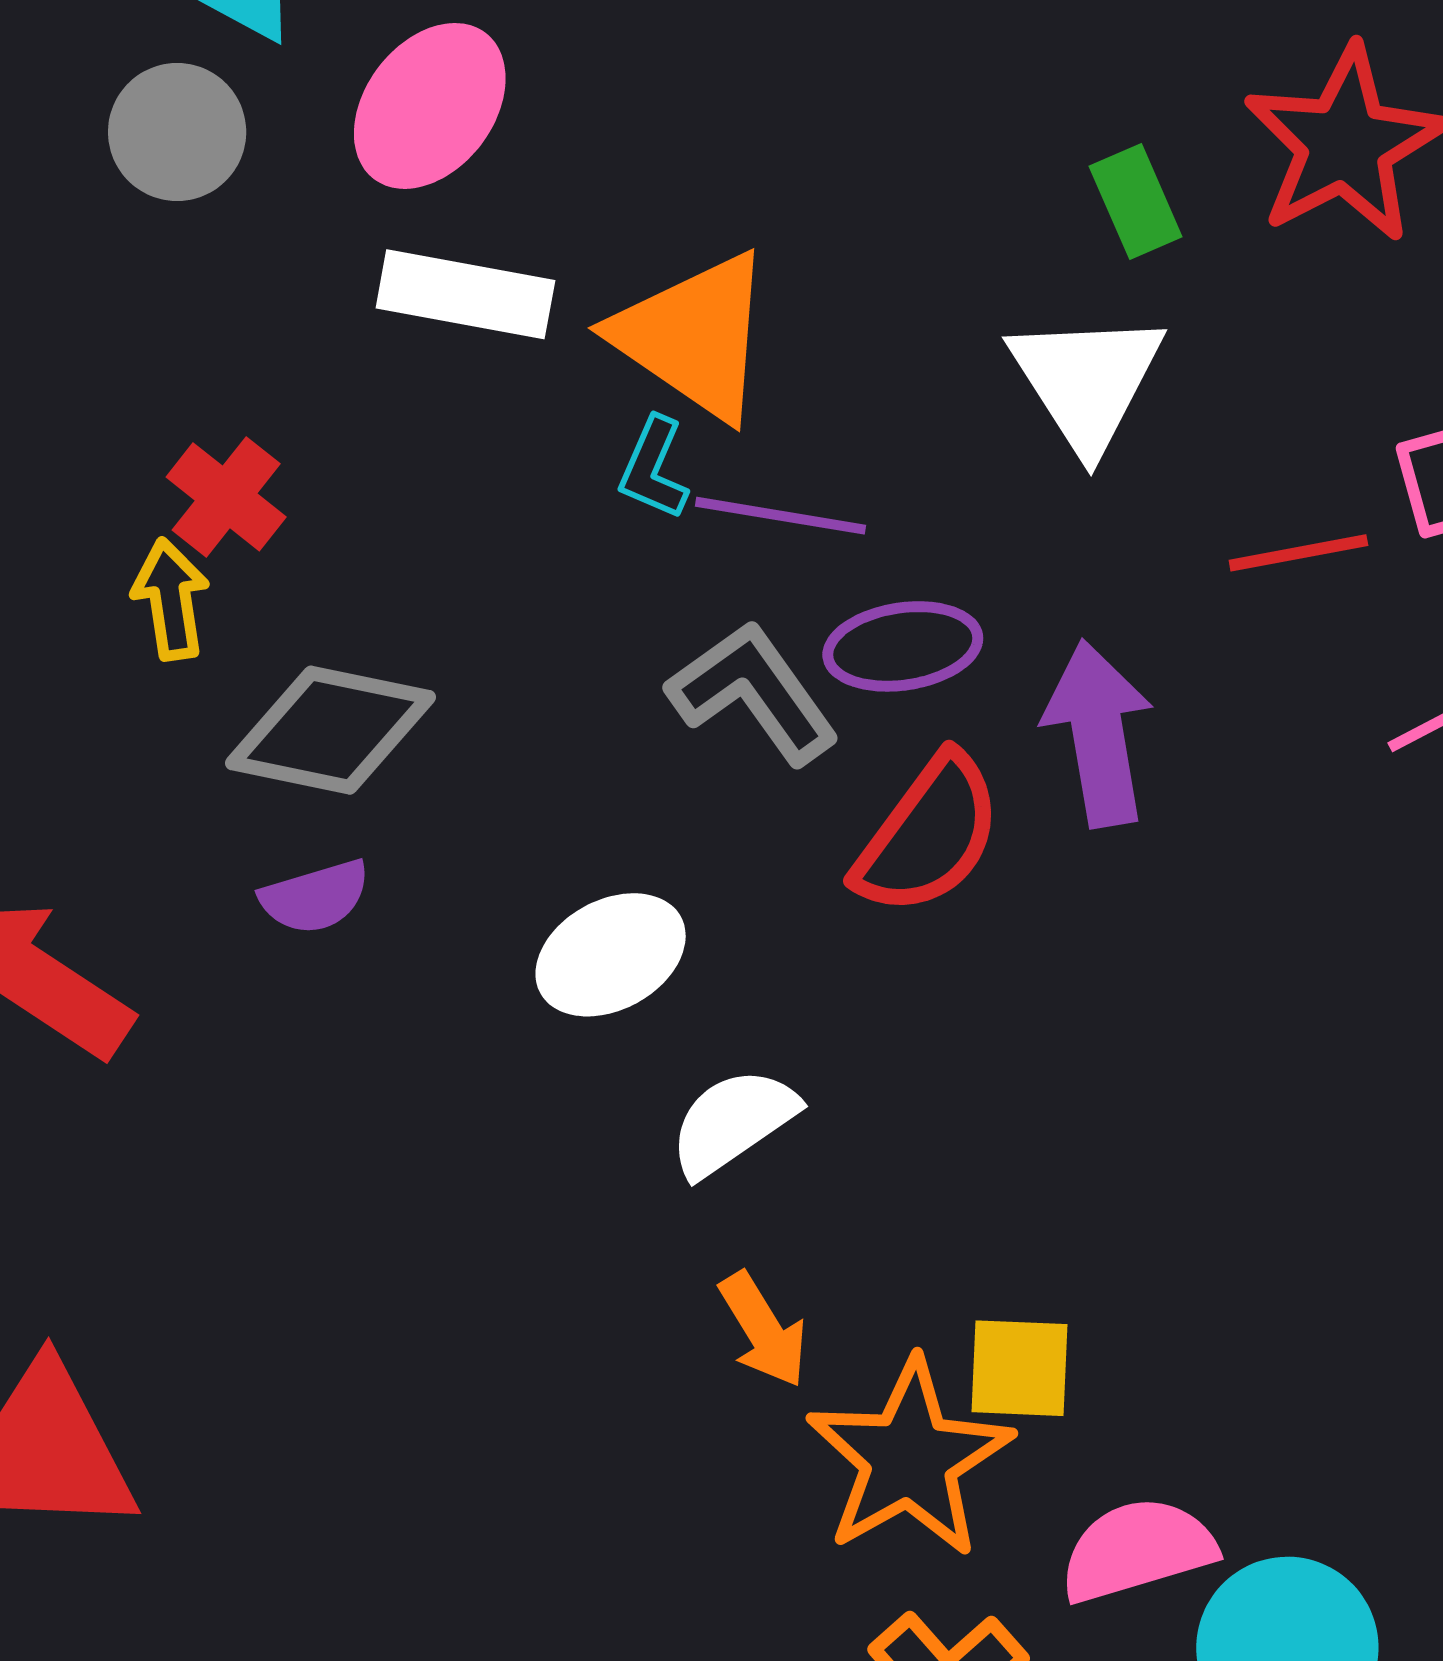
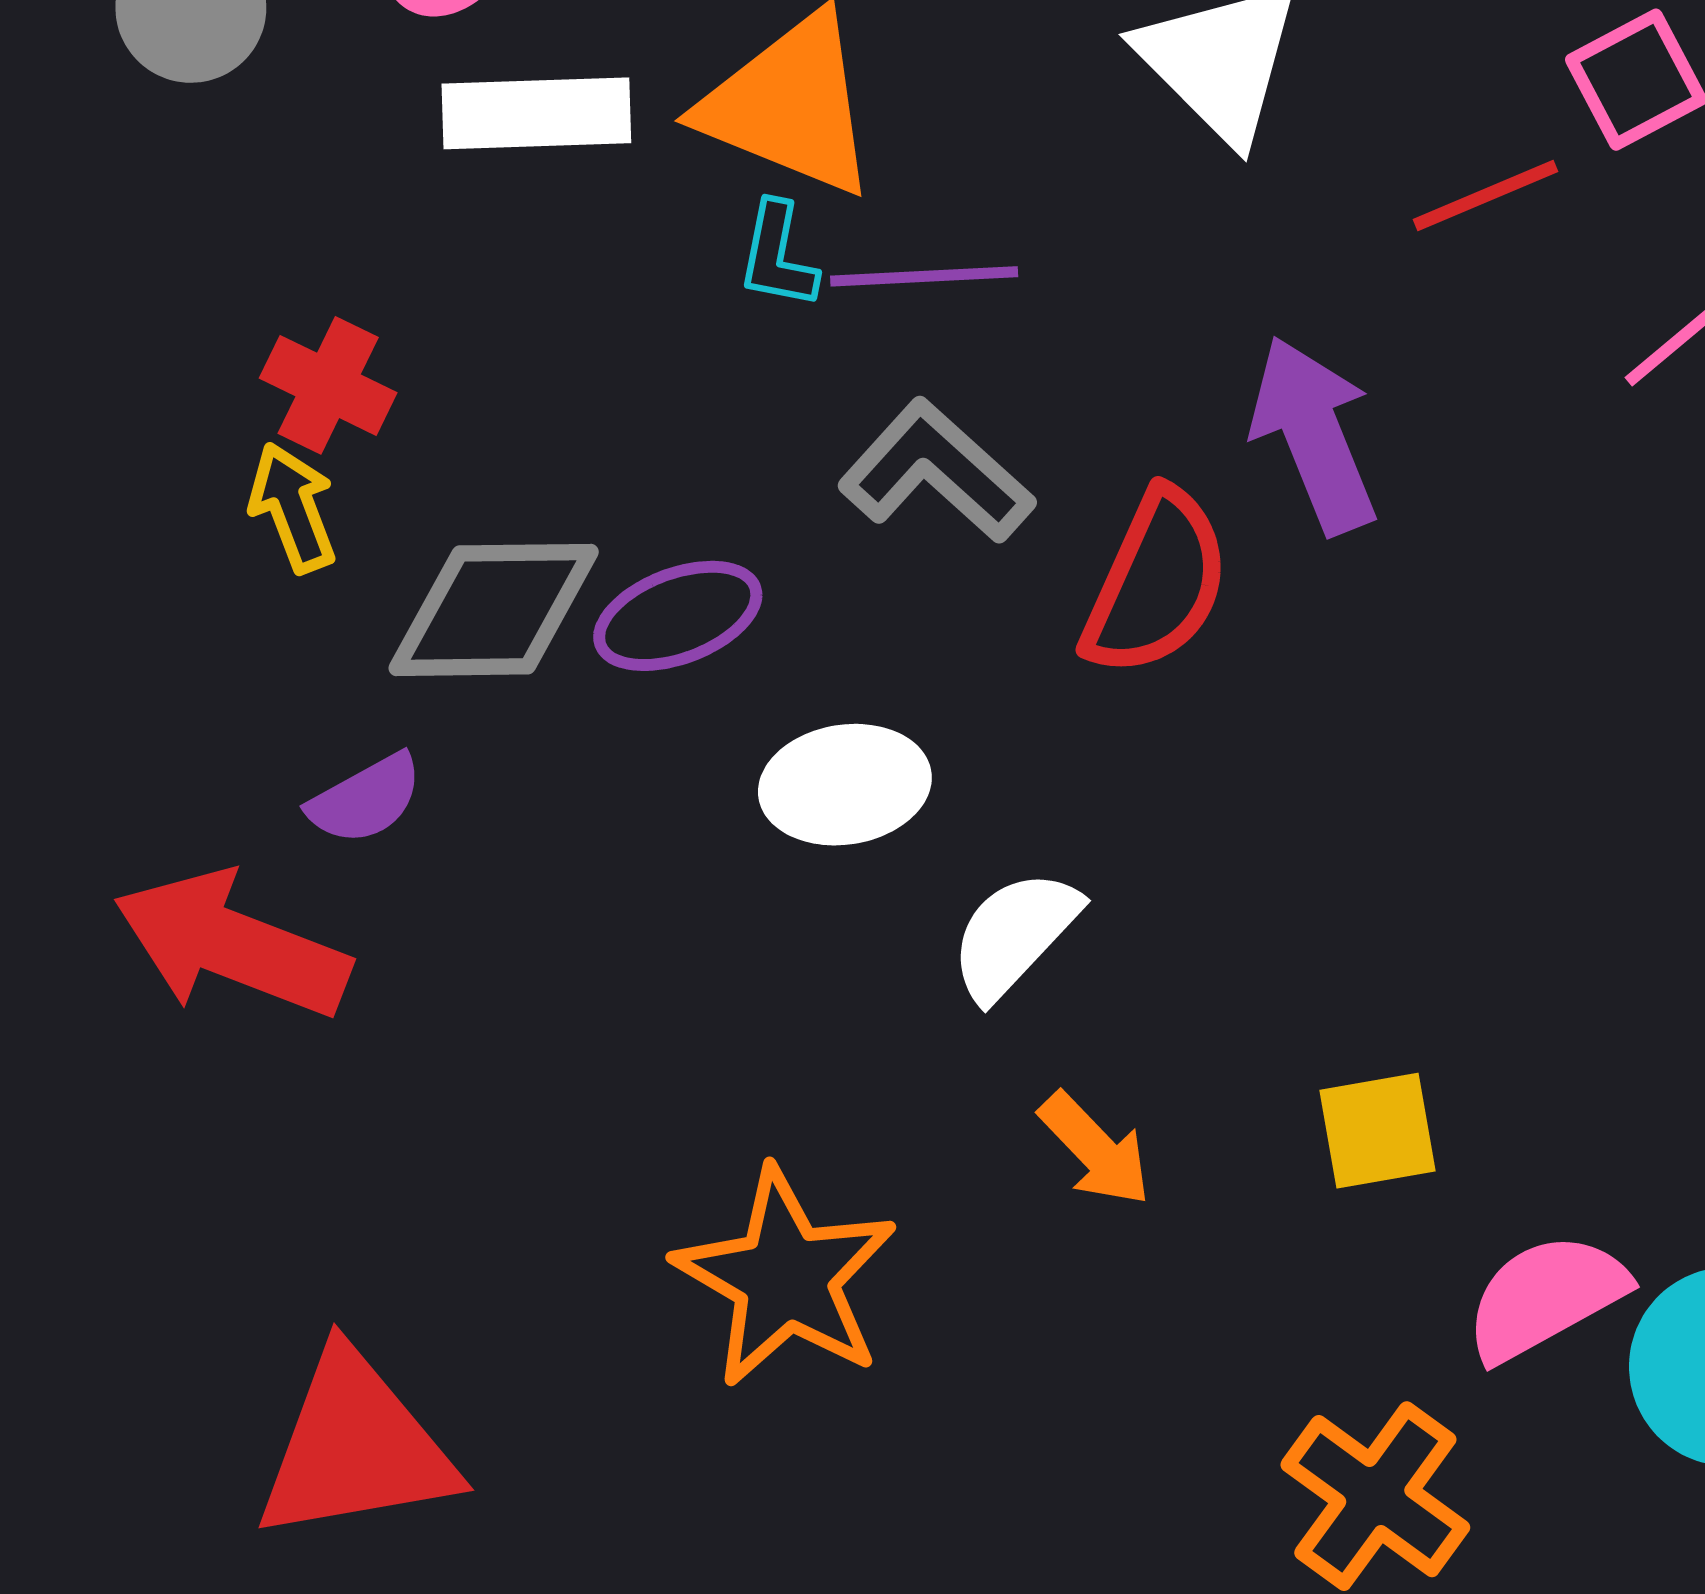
purple ellipse: (903, 646) -> (678, 616), moved
purple semicircle: (315, 897) -> (365, 799), moved
white ellipse: (611, 955) -> (845, 785), turned 32
orange star: (909, 1458) -> (786, 1278), moved

